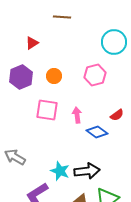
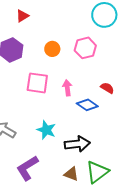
orange circle: (54, 76) -> (52, 49), moved
red semicircle: (117, 115) -> (107, 88), turned -112
cyan star: (60, 171) -> (46, 130), moved

